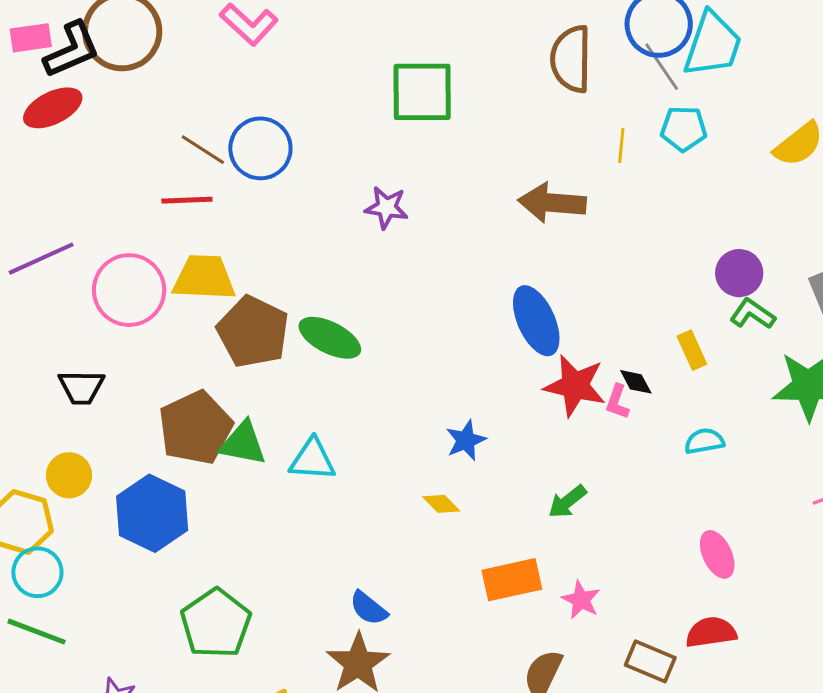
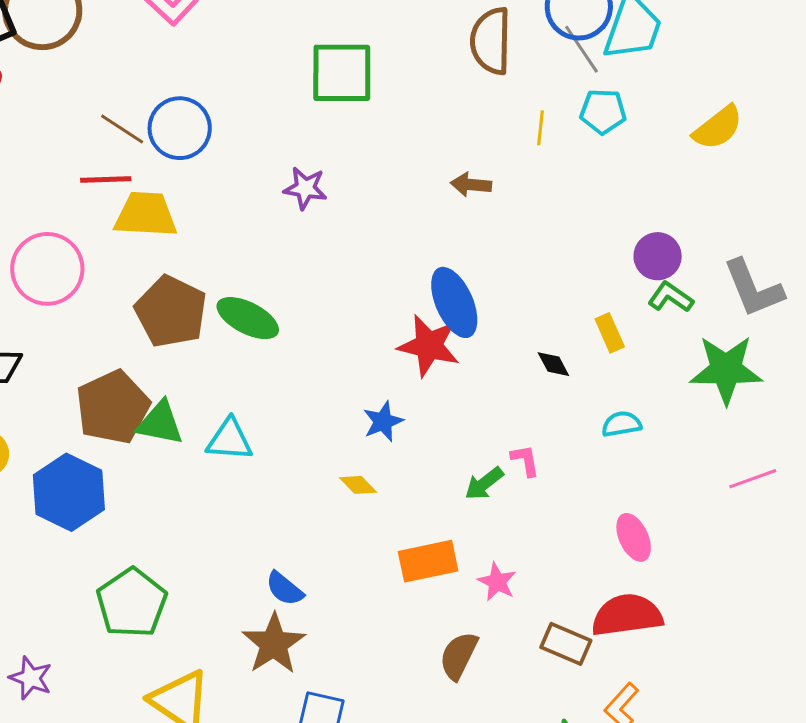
brown arrow: (552, 203) -> (471, 185), size x0.6
yellow trapezoid: (204, 278) -> (146, 215), moved
red star: (575, 386) -> (429, 346), moved
pink L-shape: (617, 402) -> (525, 460), moved, turned 150
red semicircle: (711, 632) -> (627, 615), size x1.4

